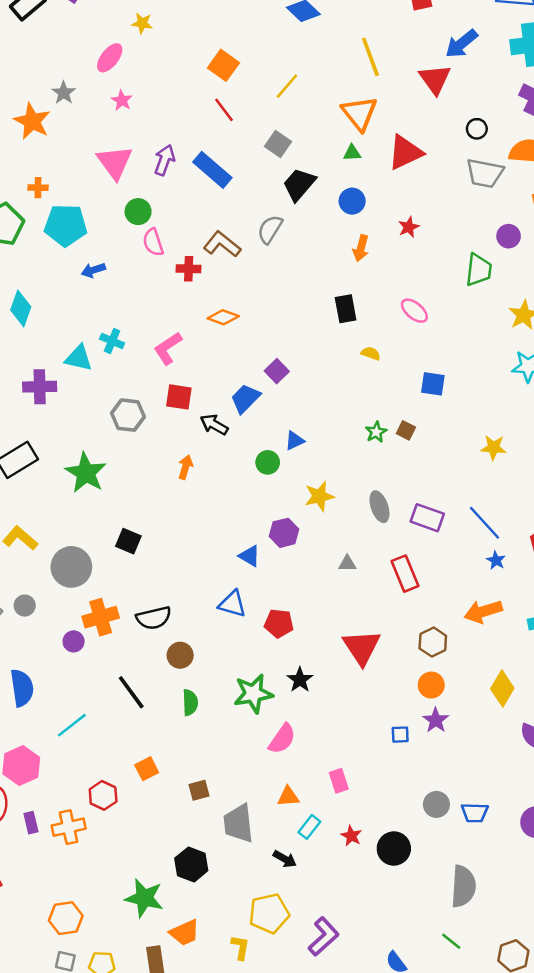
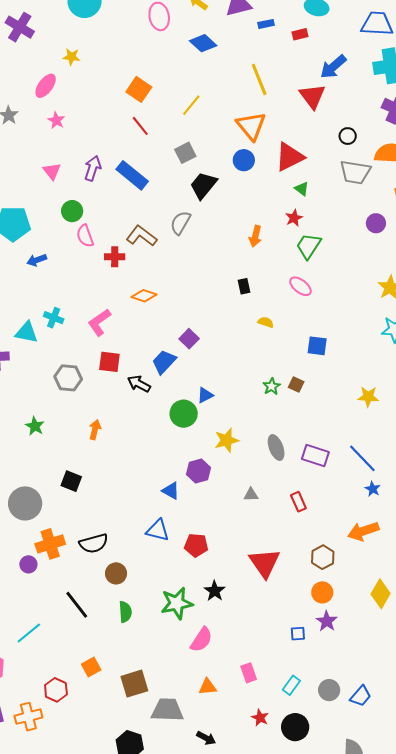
gray square: (278, 144) -> (185, 153), turned 30
green triangle: (352, 153) -> (302, 189), moved, turned 42
pink triangle: (115, 162) -> (52, 171), size x0.6
blue circle: (352, 201) -> (244, 160), moved
green trapezoid: (479, 270) -> (309, 246), moved, turned -152
black rectangle: (346, 309) -> (244, 286), size x0.7
green circle: (268, 462) -> (184, 414), size x1.4
orange arrow: (185, 467) -> (95, 430), moved
green star: (86, 473) -> (35, 426), size x0.6
red rectangle: (405, 574) -> (298, 502), size x0.7
brown square: (199, 790) -> (134, 684), size x1.6
blue trapezoid: (475, 813) -> (361, 696), turned -50
gray trapezoid: (238, 823) -> (167, 710), turned 100
cyan rectangle: (309, 827) -> (291, 685), moved

